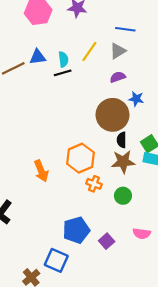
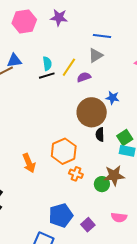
yellow line: (89, 52) -> (69, 67), moved
blue triangle: (38, 57) -> (14, 61), moved
purple semicircle: (118, 77) -> (84, 77), moved
brown star: (123, 162) -> (114, 176), moved

